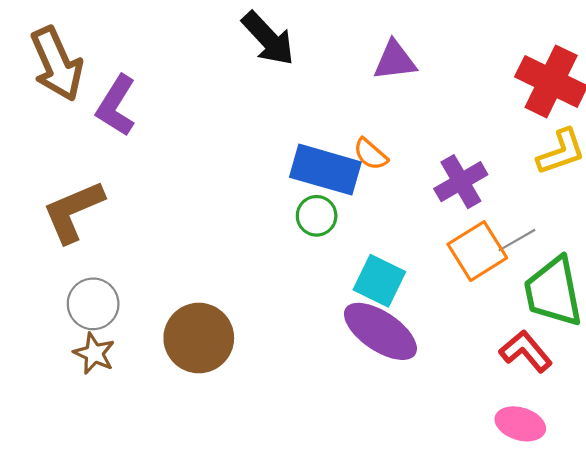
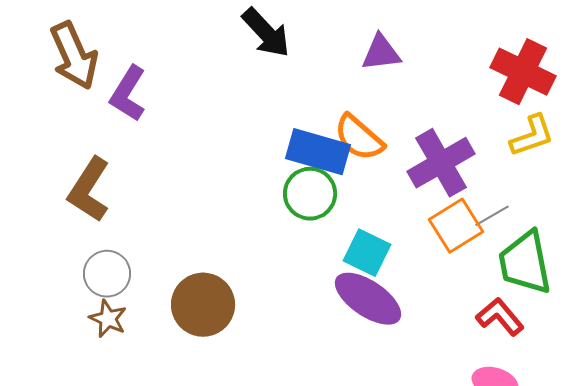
orange semicircle: (371, 154) -> (359, 138), size x1.6
purple cross: (461, 182) -> (441, 163), size x1.4
brown L-shape: (73, 211) -> (89, 190), turned -34
green circle: (317, 216) -> (310, 194), size x1.4

